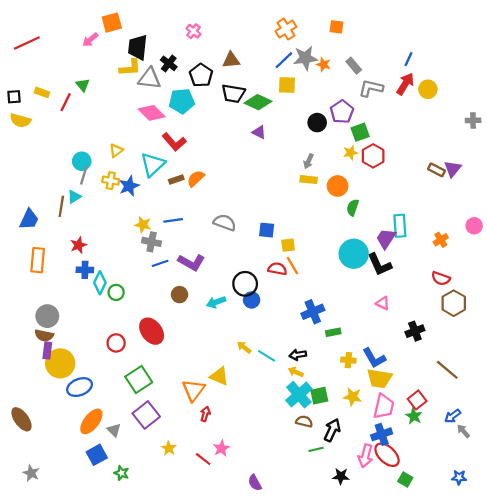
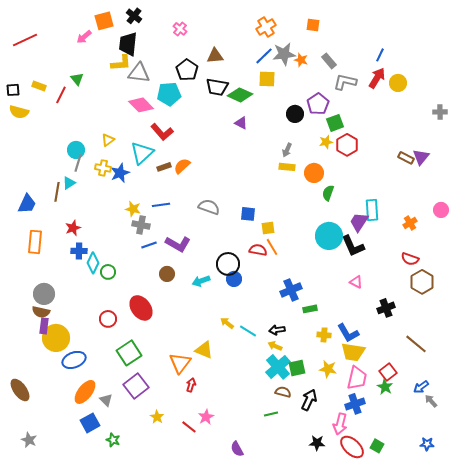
black cross: (169, 63) -> (134, 16), moved
green line: (316, 449) -> (271, 414), moved
red ellipse: (387, 455) -> (352, 447), moved

